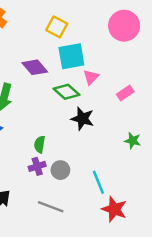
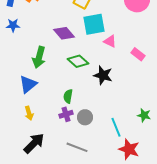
pink triangle: (91, 77) -> (110, 41), turned -48
green diamond: (67, 92) -> (78, 61), moved
pink rectangle: (125, 93) -> (138, 54), turned 72
green star: (133, 141) -> (144, 115), moved

